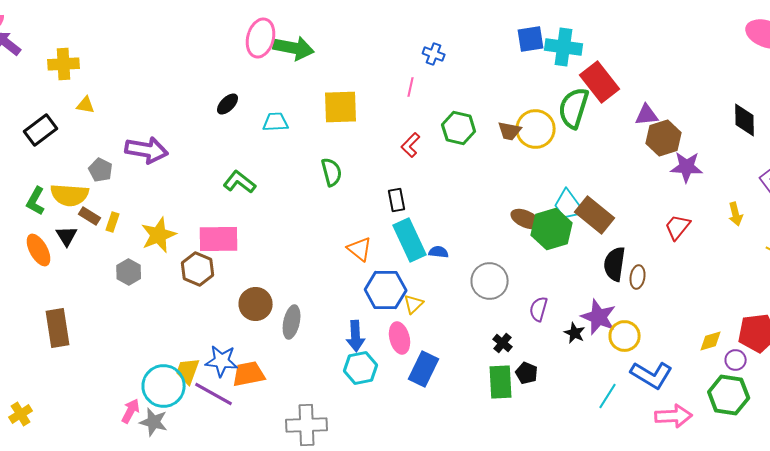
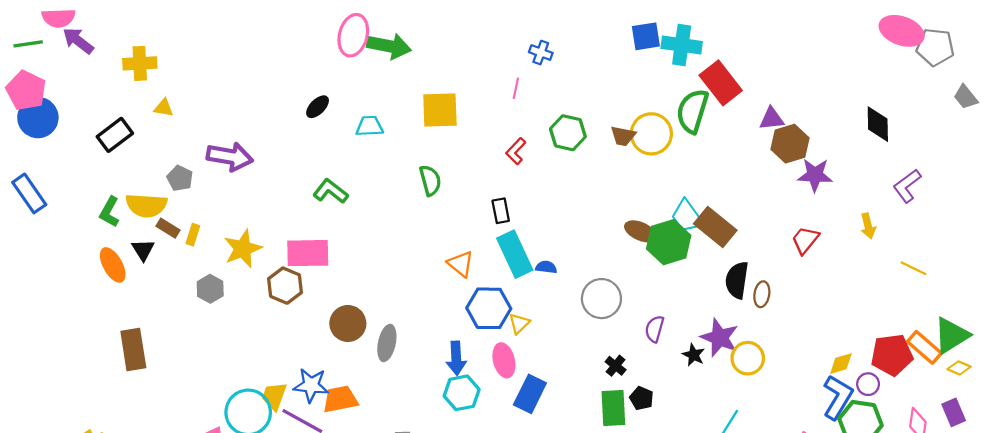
blue L-shape: (652, 375) -> (838, 397), moved, turned -90

